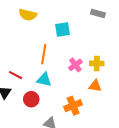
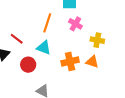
pink cross: (75, 65) -> (75, 24), moved, turned -32
orange cross: (73, 106) -> (70, 61), moved

